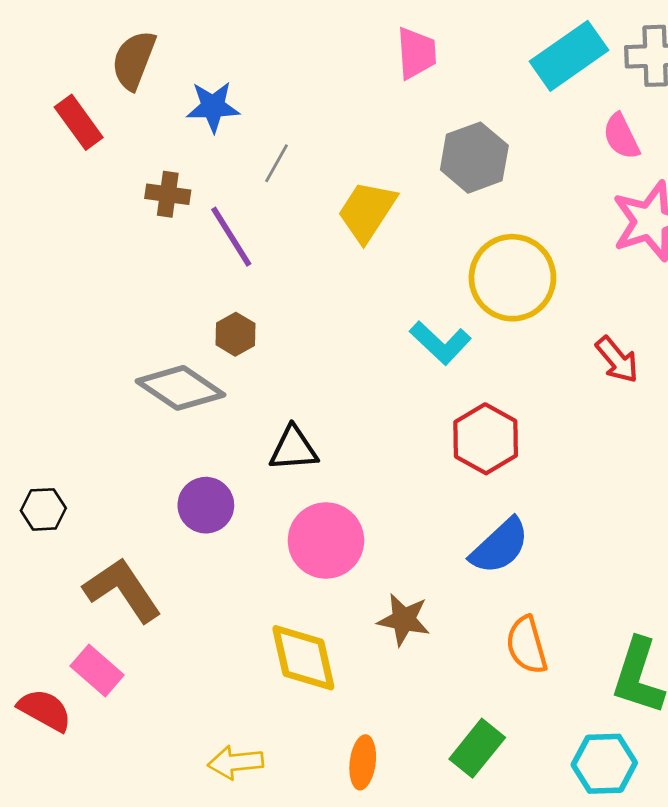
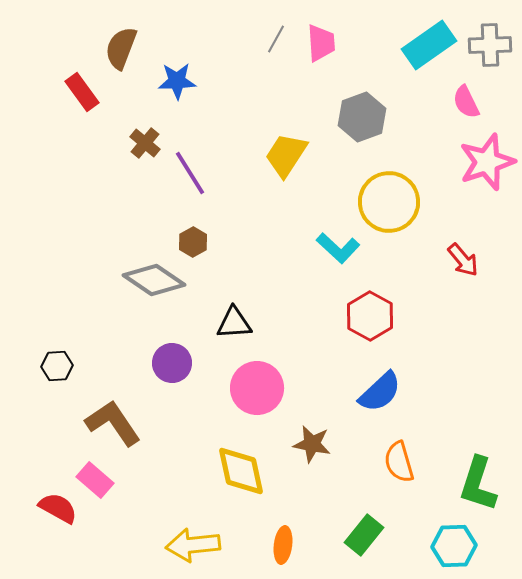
gray line: (276, 163) -> (276, 39), moved
brown cross: (168, 194) -> (145, 143), turned 32
yellow arrow: (236, 762) -> (193, 545), size x1.4

